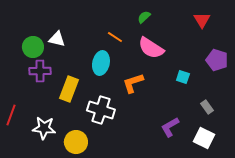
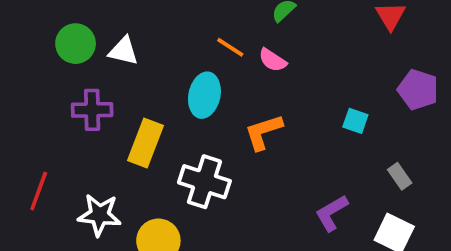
green circle: (33, 47) -> (76, 44), moved
pink semicircle: (151, 48) -> (273, 60), moved, size x0.6

